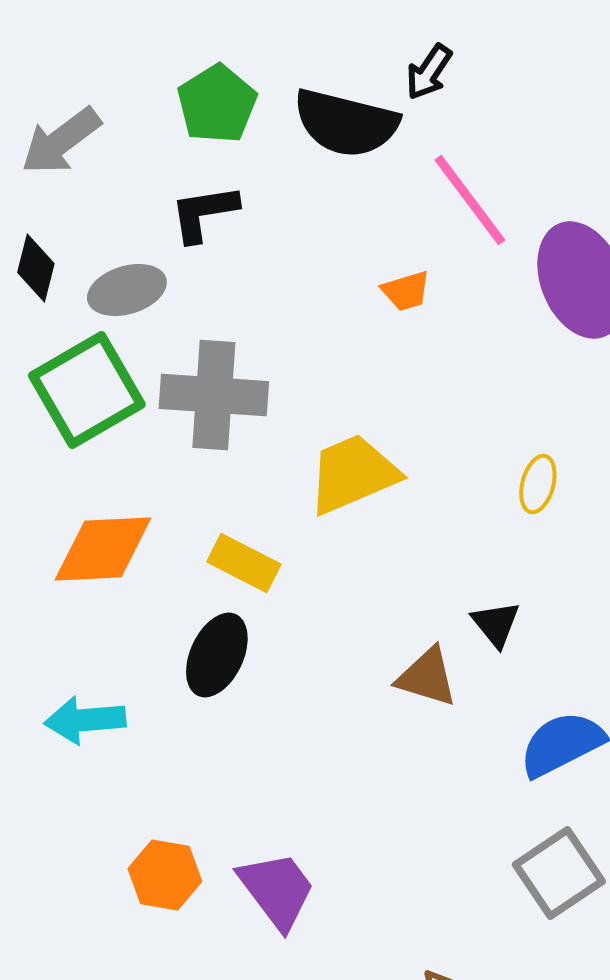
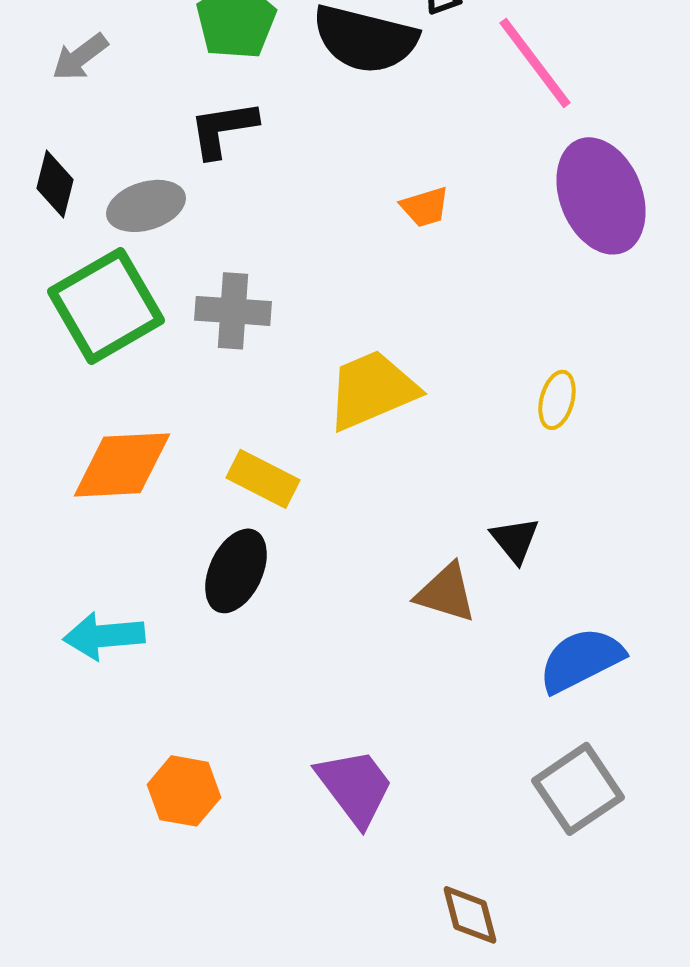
gray arrow: (61, 141) -> (80, 57), size x0.7
pink line: (470, 200) -> (535, 63), moved
gray cross: (214, 395) -> (233, 311), size x0.7
purple trapezoid: (277, 890) -> (355, 787), moved

